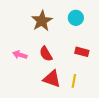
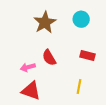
pink arrow: (20, 55) -> (28, 67), moved, turned -32
red triangle: (52, 79) -> (31, 91), moved

